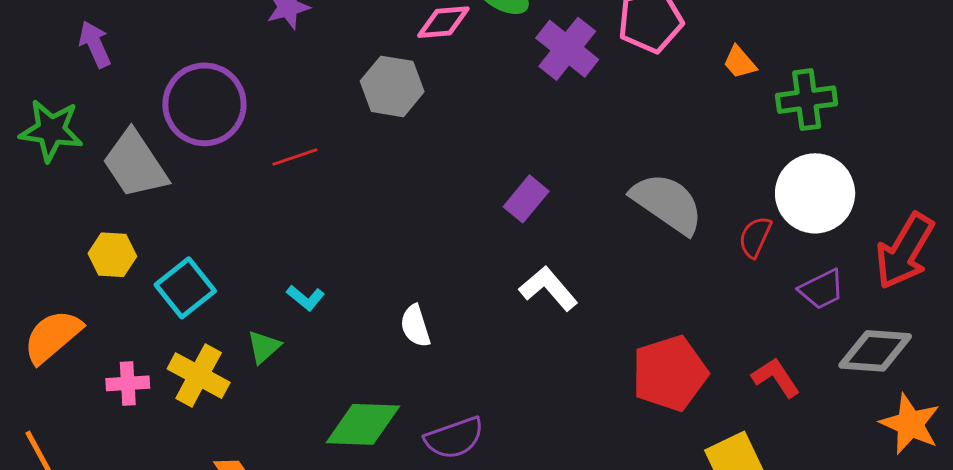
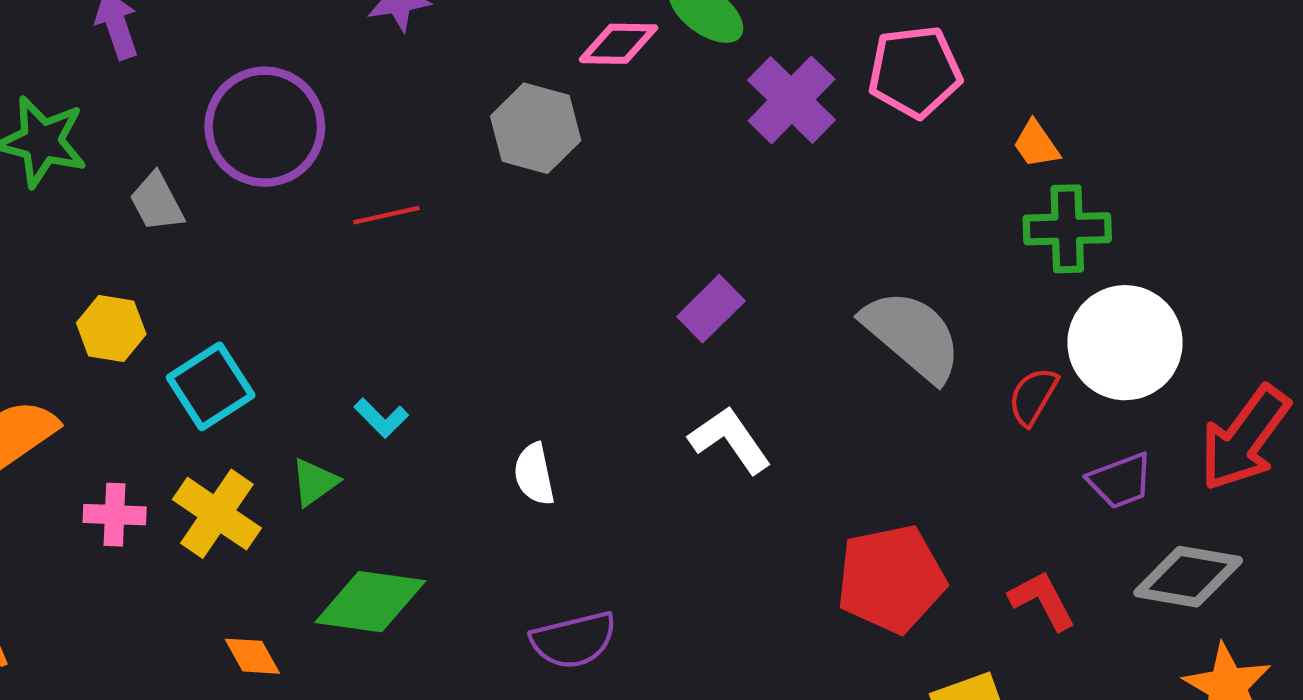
green cross: (807, 100) -> (1067, 229), moved
gray trapezoid: (135, 164) -> (157, 202), size x0.6
green diamond: (363, 424) -> (370, 602), moved

